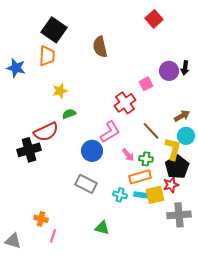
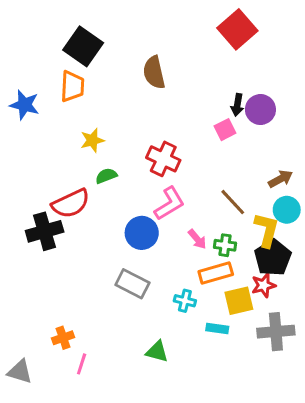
red square: (154, 19) -> (237, 29), size x1.4
black arrow: (185, 68) -> (237, 105), moved
red cross: (125, 103) -> (163, 159), moved, turned -30
cyan rectangle: (141, 195) -> (217, 329), moved
orange cross: (41, 219) -> (63, 338), turned -32

